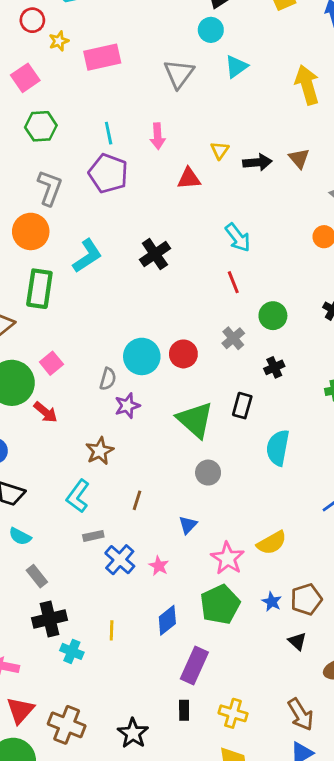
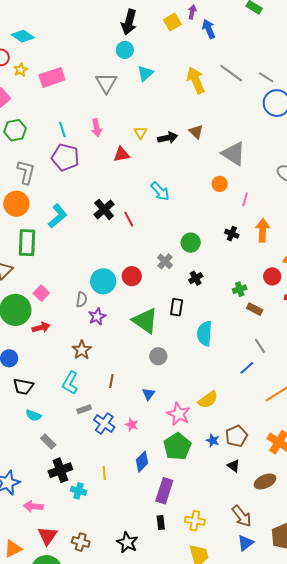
red line: (233, 282) -> (129, 219), moved
red arrow: (46, 412) -> (41, 327), turned -48
brown cross: (67, 725) -> (81, 542), size x0.7

